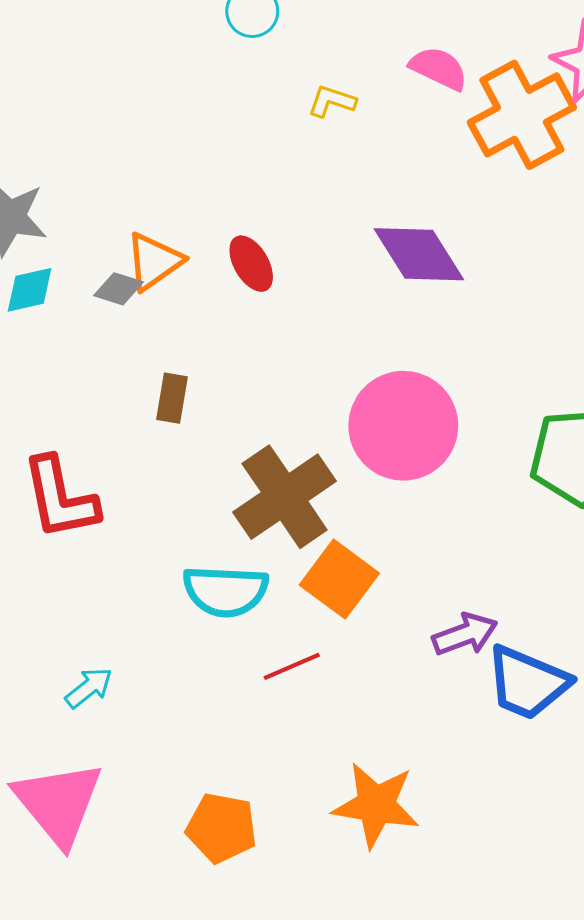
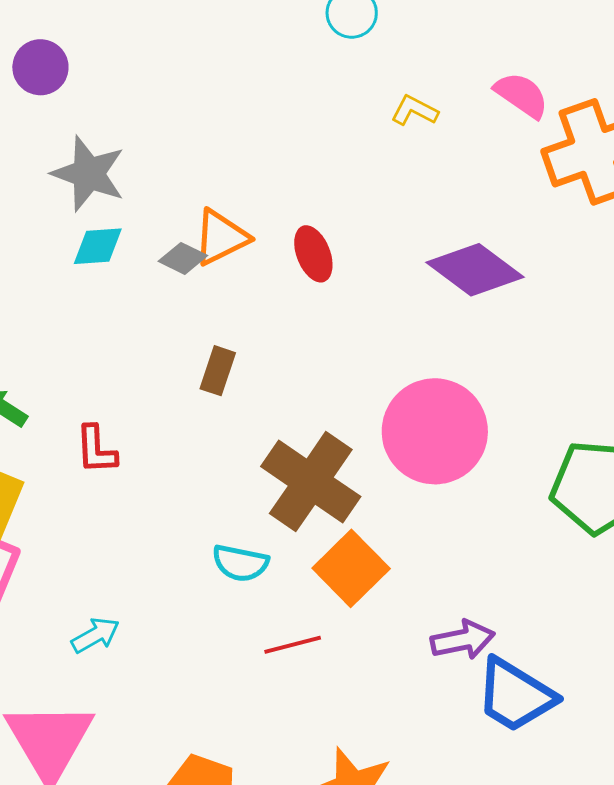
purple diamond: (419, 254) -> (475, 270), turned -30
brown cross: (285, 497) -> (311, 482), turned -30
red L-shape: (60, 498) -> (96, 450), size x0.6
cyan semicircle: (225, 591) -> (240, 563), size x0.7

